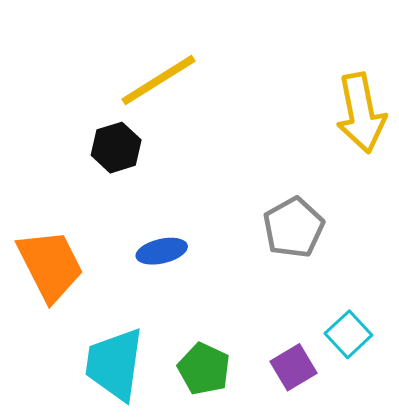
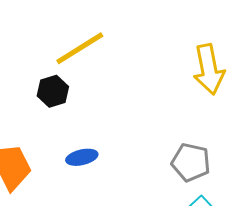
gray pentagon: (293, 228) -> (191, 162), moved, turned -30

